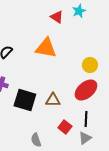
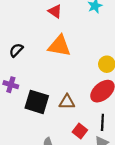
red triangle: (57, 17) -> (55, 11), moved

